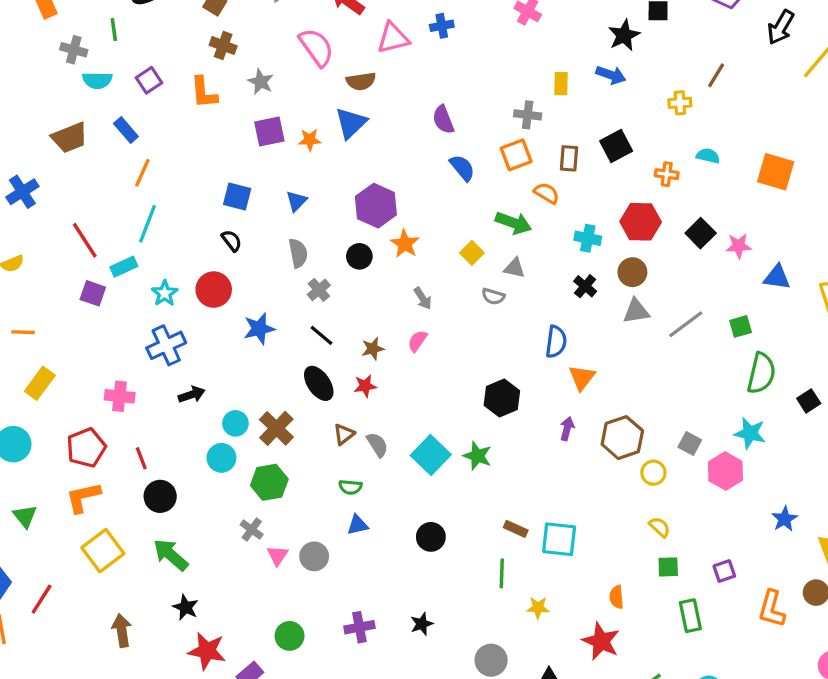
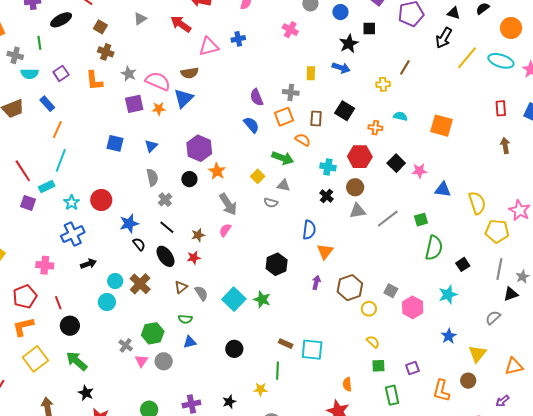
pink semicircle: (316, 47) -> (158, 81), moved, turned -30
purple semicircle: (443, 120) -> (257, 97), moved
black square: (616, 146) -> (345, 111), turned -30
black semicircle: (232, 241) -> (139, 244), moved
gray arrow: (423, 298) -> (228, 204), size x1.6
cyan star: (750, 433) -> (448, 295), moved, turned -30
green hexagon: (269, 482) -> (153, 333), moved
yellow star: (538, 608) -> (260, 389), moved

